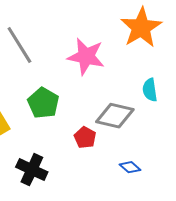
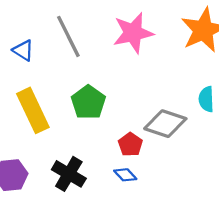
pink star: (86, 56) -> (133, 33), moved, turned -30
blue diamond: (130, 167) -> (125, 175), moved

